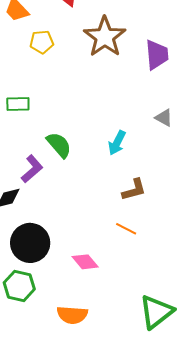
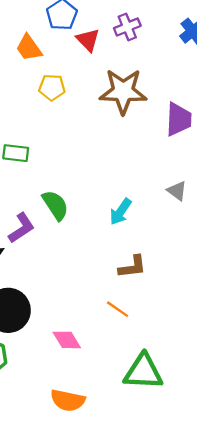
brown star: (105, 37) -> (123, 91), turned 30
green triangle: (156, 312) -> (143, 372), moved, turned 33
orange semicircle: (72, 315) -> (68, 400), moved

